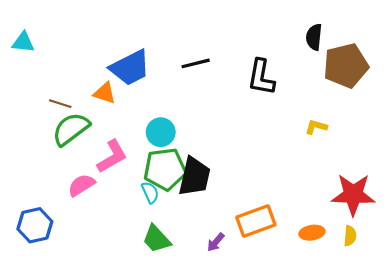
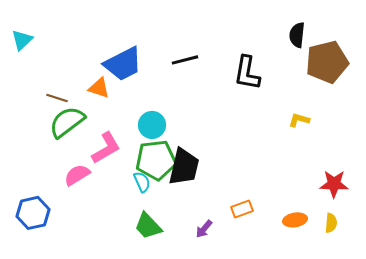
cyan triangle: (23, 42) -> (22, 40), turned -50
red star: (353, 195) -> (334, 184), size x0.7
orange rectangle: (256, 221) -> (242, 209), size x0.6

